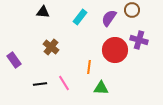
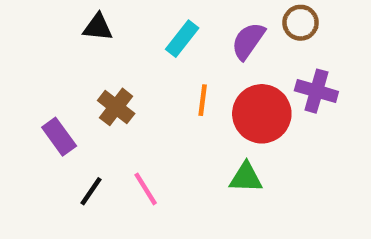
purple rectangle: (14, 60) -> (59, 137), moved
orange line: (89, 67) -> (203, 100), moved
black line: (40, 84) -> (91, 191), turned -48
green triangle: (101, 88) -> (246, 178), moved

